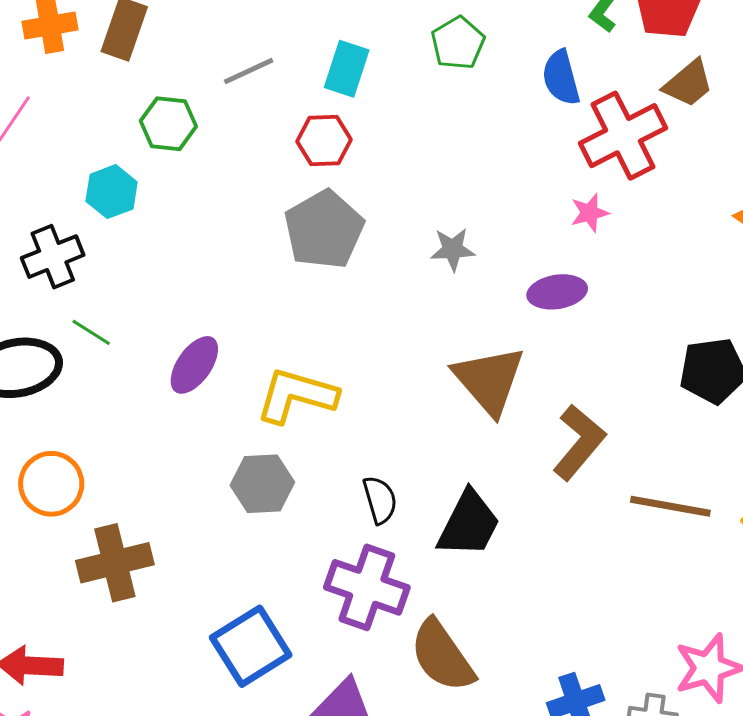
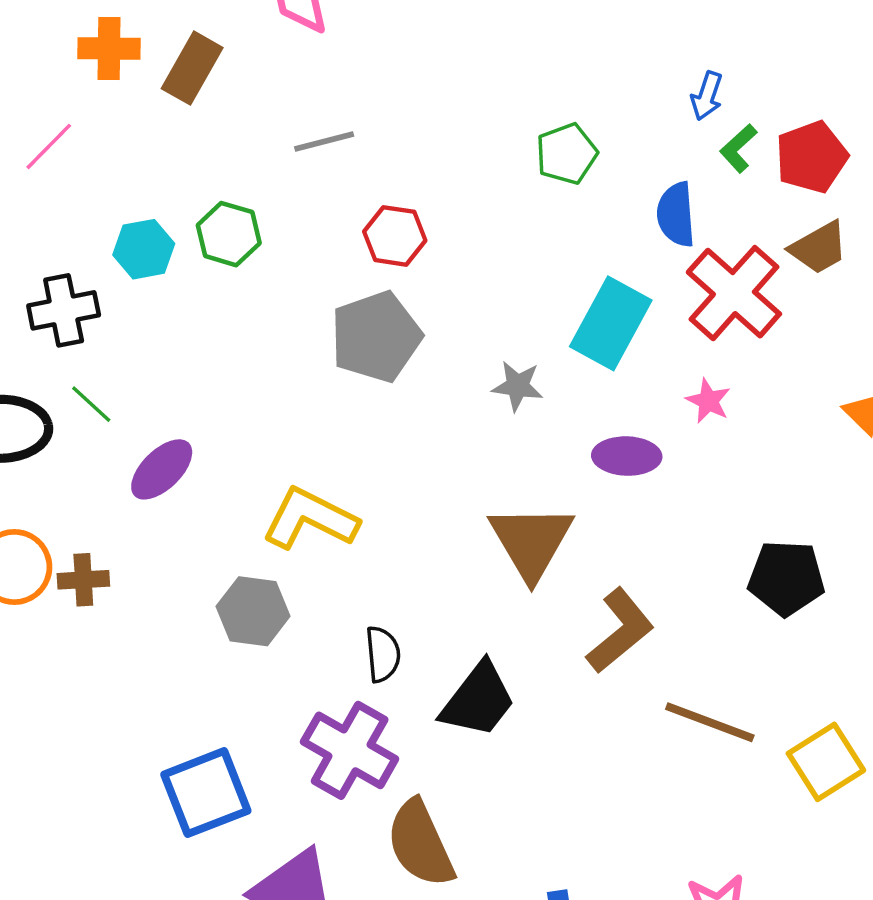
cyan rectangle: (347, 69) -> (611, 323), moved, size x1.4
green hexagon: (168, 124) -> (229, 234), moved
red cross: (623, 136) -> (734, 293), turned -32
pink star: (590, 213) -> (708, 401), moved, turned 30
purple ellipse: (194, 365) -> (162, 469), moved
brown cross: (115, 563) -> (83, 580), moved, size x0.6

